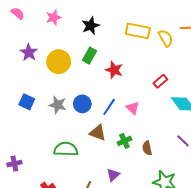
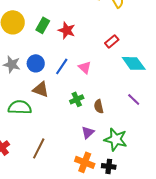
green rectangle: (89, 56) -> (43, 25), moved
brown triangle: (98, 133) -> (41, 89), moved
purple triangle: (113, 175) -> (88, 132), moved

